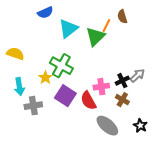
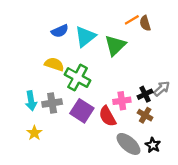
blue semicircle: (45, 13) -> (60, 31), moved
orange line: (106, 26) -> (132, 20), moved, turned 32
yellow semicircle: (15, 54) -> (54, 64), moved
yellow star: (45, 78) -> (34, 133), moved
gray cross: (33, 106) -> (52, 103), moved
black star: (140, 126) -> (153, 145), moved

